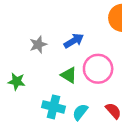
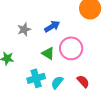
cyan cross: (53, 107) -> (36, 78), turned -30

